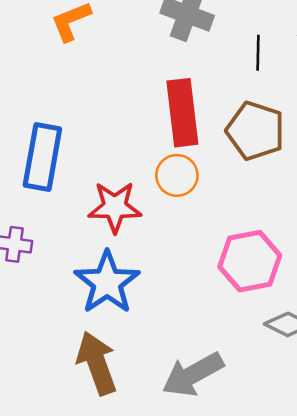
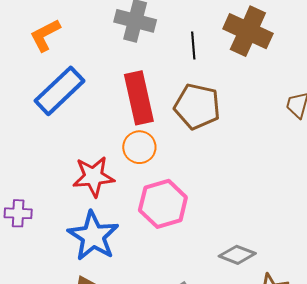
blue rectangle: (42, 157) -> (60, 91), moved, turned 42
pink hexagon: (250, 261) -> (163, 204), moved

